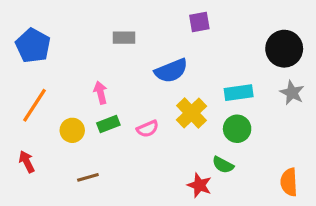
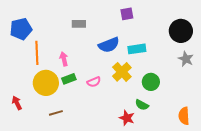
blue pentagon: (33, 46) -> (21, 29), turned 30
cyan rectangle: (239, 93) -> (137, 49), moved
orange line: (35, 105) -> (37, 53), moved, turned -35
yellow circle: (72, 130) -> (46, 83), size x1.6

